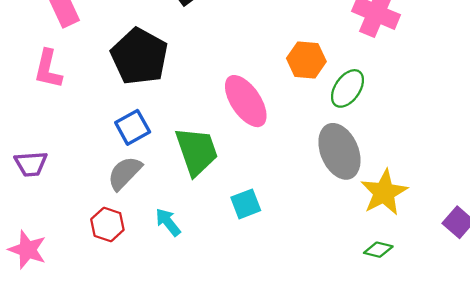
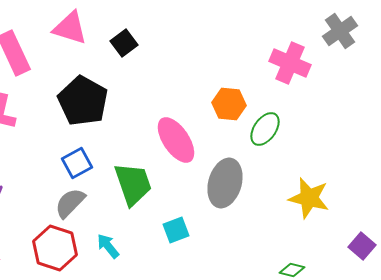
gray ellipse: (339, 151) -> (225, 183), moved, turned 39
yellow star: (384, 192) -> (309, 198), moved, turned -30
red hexagon: (107, 224) -> (55, 248), size x1.5

